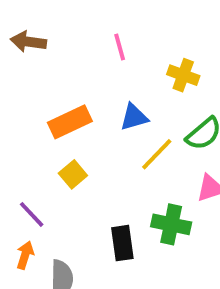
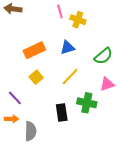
yellow cross: (183, 75) -> (78, 20), moved
yellow line: (157, 154) -> (70, 77), moved
orange arrow: (25, 255) -> (12, 119), turned 72

